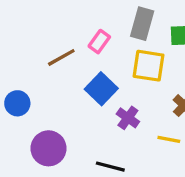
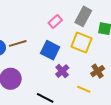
brown line: (61, 57) -> (18, 43), moved
blue square: (101, 89) -> (50, 50), turned -30

